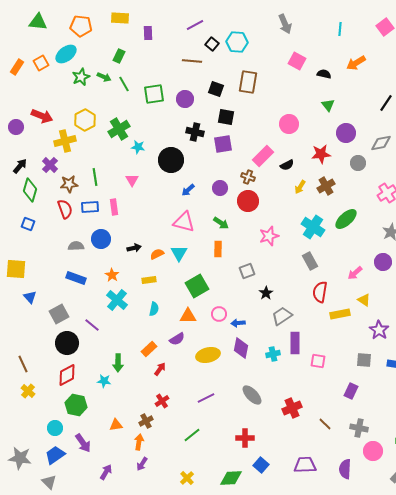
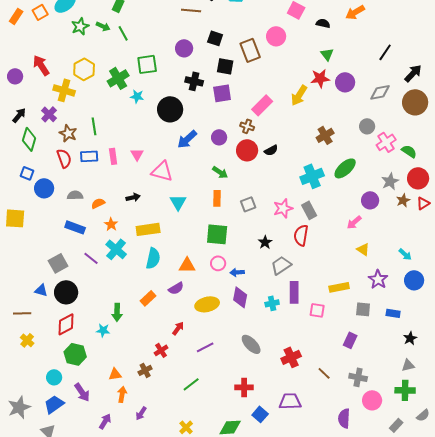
brown rectangle: (248, 82) -> (250, 50), moved, turned -30
green square: (154, 94) -> (147, 64), moved
red arrow: (42, 116) -> (41, 65), turned -145
pink circle: (289, 124) -> (276, 36), moved
yellow cross: (65, 141) -> (64, 90), turned 30
red star: (321, 154) -> (320, 78), moved
gray circle: (358, 163) -> (367, 126), moved
black semicircle: (287, 165) -> (271, 150), moved
pink triangle: (132, 180) -> (137, 154), moved
brown star: (69, 184) -> (68, 133), turned 30
yellow arrow: (300, 187) -> (299, 95), moved, size x1.5
blue arrow: (188, 190) -> (187, 139), size x1.5
pink triangle: (184, 222) -> (162, 171), moved
cyan cross: (313, 227) -> (312, 176), turned 35
pink star: (269, 236) -> (283, 208), moved
blue circle: (101, 239) -> (44, 188), moved
orange semicircle: (157, 254) -> (98, 203), moved
purple circle: (383, 262) -> (370, 200), moved
gray square: (247, 271) -> (248, 204), moved
yellow rectangle: (149, 280) -> (148, 229), size x1.6
green square: (197, 286) -> (217, 234), moved, turned 35
red semicircle: (320, 292) -> (301, 235), moved
blue triangle: (30, 297) -> (41, 290), moved, turned -32
cyan semicircle: (154, 309) -> (153, 258), size x1.5
yellow rectangle: (340, 314) -> (339, 287), moved
purple line: (92, 325) -> (91, 258), moved
brown line: (23, 364) -> (22, 313), turned -66
red arrow: (160, 369) -> (178, 328), moved
orange arrow: (139, 442) -> (122, 394), moved
gray star: (20, 458) -> (19, 407), turned -30
purple trapezoid: (305, 465) -> (290, 401), moved

